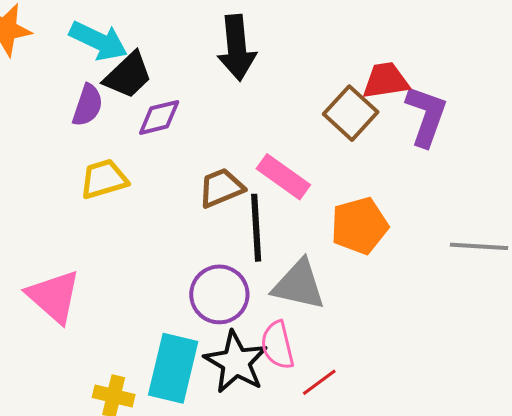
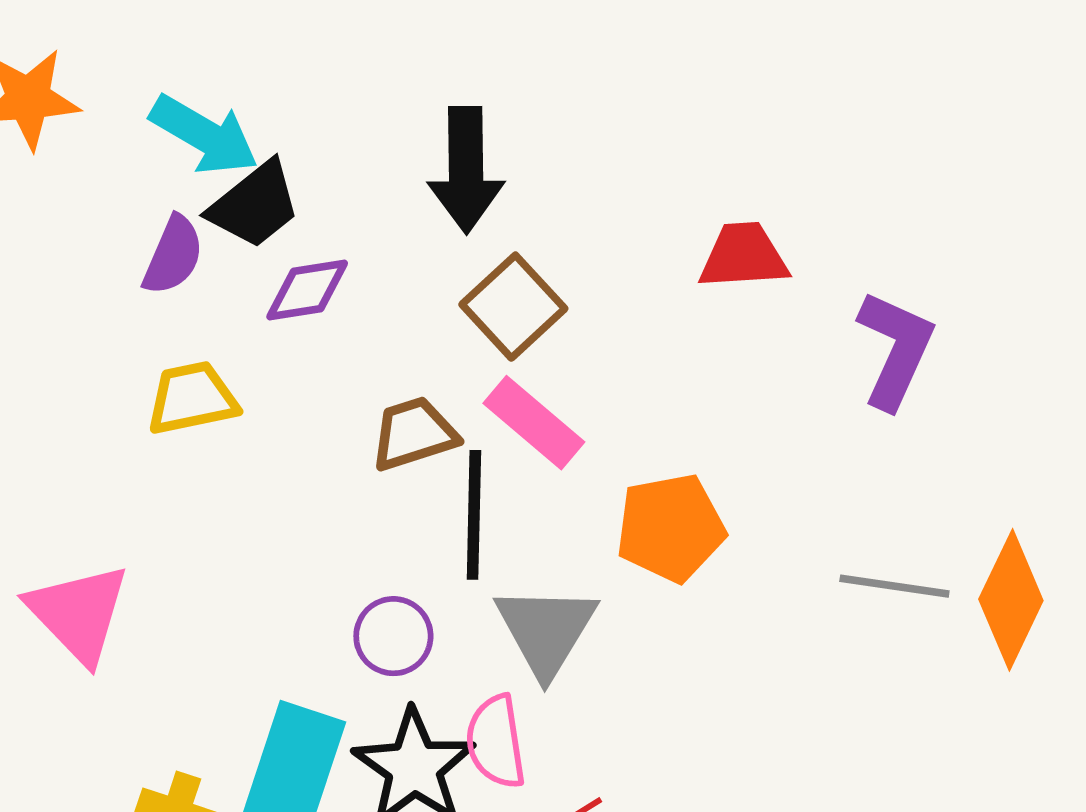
brown square: (351, 113) -> (513, 307), moved
purple L-shape: (426, 116) -> (895, 350), moved
gray triangle: (299, 285) -> (546, 630), turned 44
purple circle: (219, 294) -> (393, 636), size x0.7

